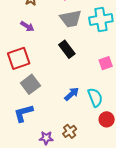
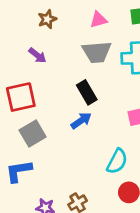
blue arrow: (72, 94) -> (81, 121), moved
cyan semicircle: (95, 97) -> (117, 161), turned 42

